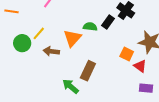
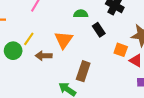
black rectangle: (108, 22) -> (99, 30), moved, turned -64
green semicircle: (90, 27) -> (81, 14), moved

